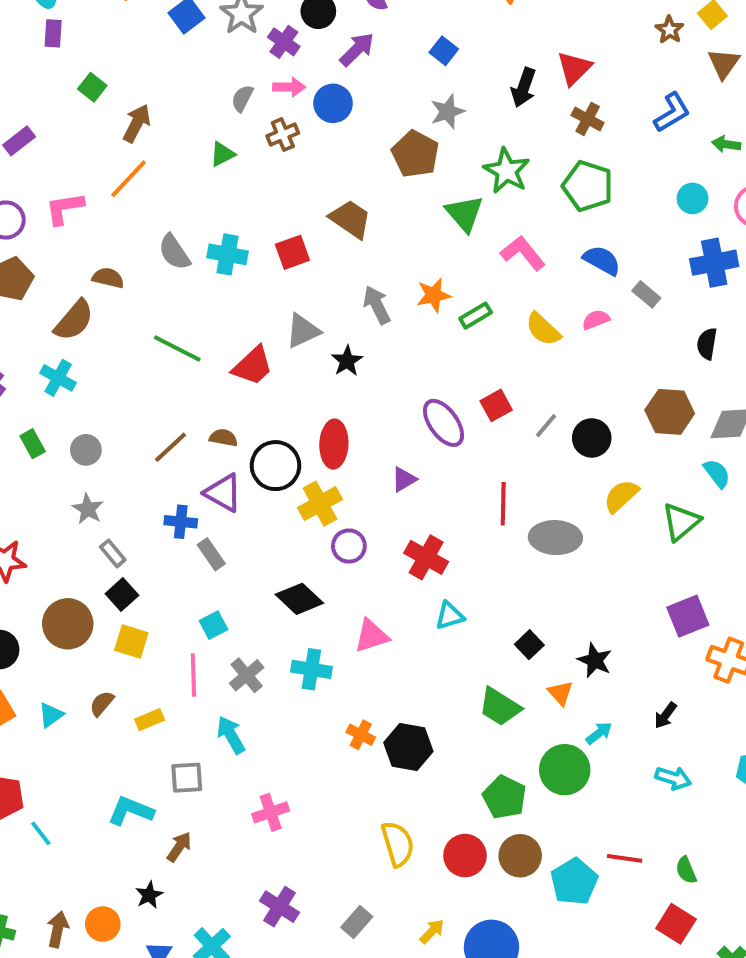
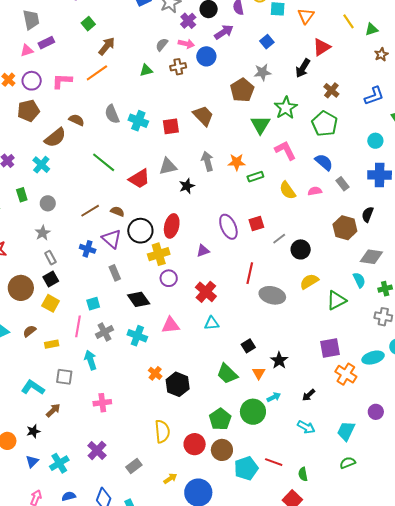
red triangle: (574, 68) -> (322, 47), moved
brown hexagon: (670, 412) -> (345, 228), moved
gray rectangle: (211, 554) -> (115, 273), moved

